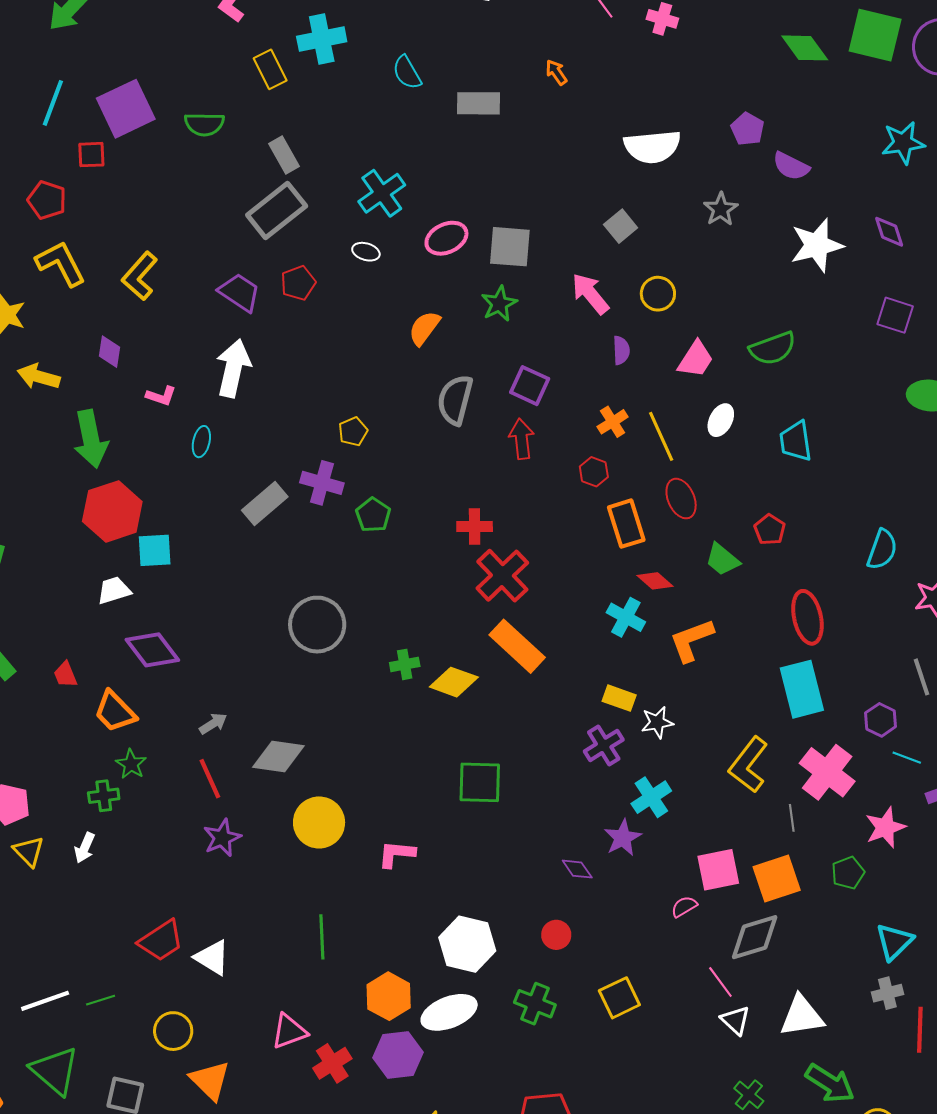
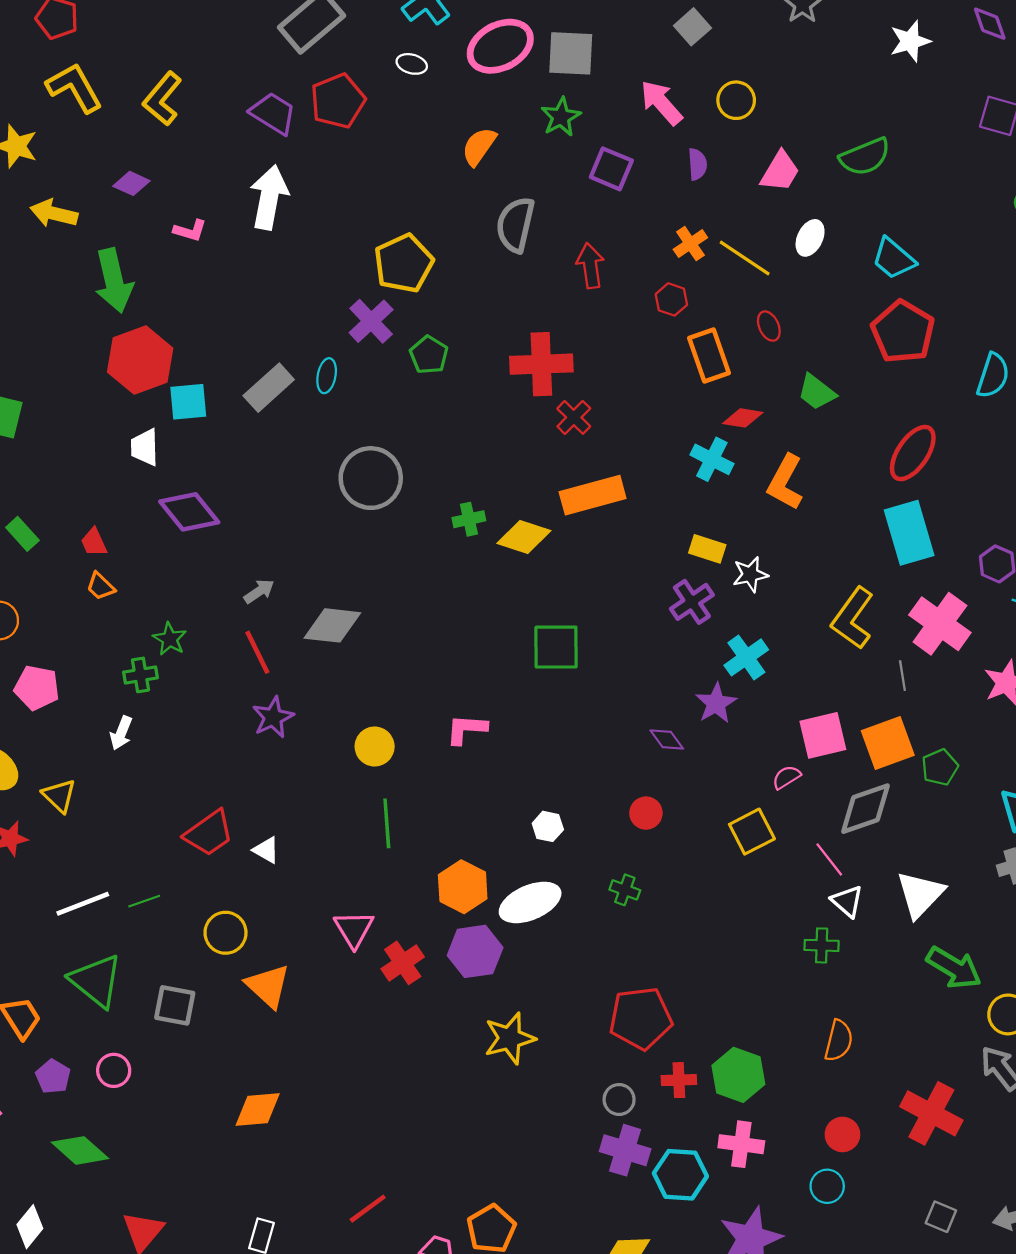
pink ellipse: (446, 238) -> (500, 46), size x1.4
white star: (817, 245) -> (910, 41), size x0.7
red pentagon: (298, 283) -> (338, 101), size x1.4
purple diamond: (109, 352) -> (131, 183), turned -72
purple square: (530, 386) -> (611, 169), moved
yellow pentagon: (353, 432) -> (404, 263), size x1.8
yellow line: (661, 436) -> (745, 258), turned -30
cyan trapezoid: (796, 441) -> (894, 259), turned -39
cyan ellipse: (201, 442) -> (327, 376), moved
purple cross: (322, 483) -> (371, 321), turned 33
red ellipse: (681, 499) -> (769, 326), size x0.7
gray rectangle: (265, 504) -> (269, 388), moved
red cross: (475, 526) -> (541, 364), size x1.6
red pentagon: (770, 530) -> (903, 332), moved, size x1.8
red cross: (502, 576) -> (574, 417), size x0.6
red diamond: (655, 581) -> (743, 418), turned -30
white trapezoid: (114, 590) -> (145, 447), turned -72
red ellipse: (807, 617) -> (913, 453), turned 48
orange L-shape: (691, 640) -> (785, 482), turned -39
orange rectangle: (517, 646) -> (593, 495), turned -56
orange trapezoid: (115, 712) -> (101, 586), moved, size x0.6
yellow circle: (319, 822) -> (375, 747), moved, size x0.7
yellow triangle: (29, 851) -> (59, 796), moved
green pentagon: (848, 873) -> (940, 767), moved
white hexagon: (467, 944) -> (548, 826), size x0.5
white triangle: (212, 958) -> (266, 850), size x0.7
yellow square: (619, 998) -> (752, 832), moved
green cross: (535, 1004) -> (625, 890), size x0.7
white triangle: (802, 1016) -> (920, 894), turned -36
pink triangle: (289, 1031) -> (354, 929), turned -39
green cross: (749, 1095) -> (822, 945), moved, turned -36

